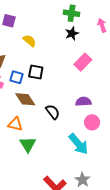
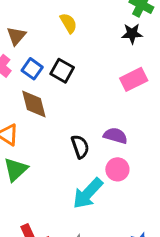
black semicircle: (53, 112) -> (80, 147), moved
cyan arrow: (78, 144) -> (88, 193), turned 65

